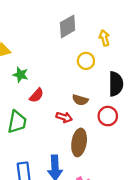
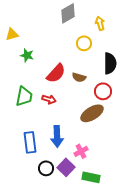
red semicircle: (37, 95) -> (56, 73), moved, size x1.5
red arrow: (64, 117) -> (49, 99), moved
brown ellipse: (79, 142) -> (92, 113), moved, turned 50

